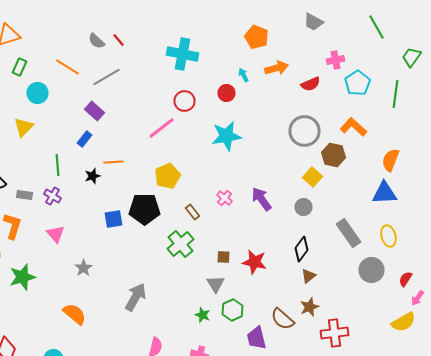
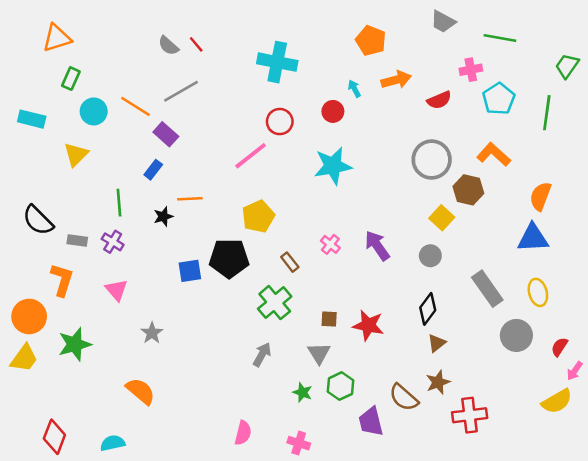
green line: (376, 27) -> (500, 38), moved, turned -50
orange line: (68, 67) -> (135, 106), moved
gray arrow: (136, 297) -> (262, 354), moved, size x0.7

